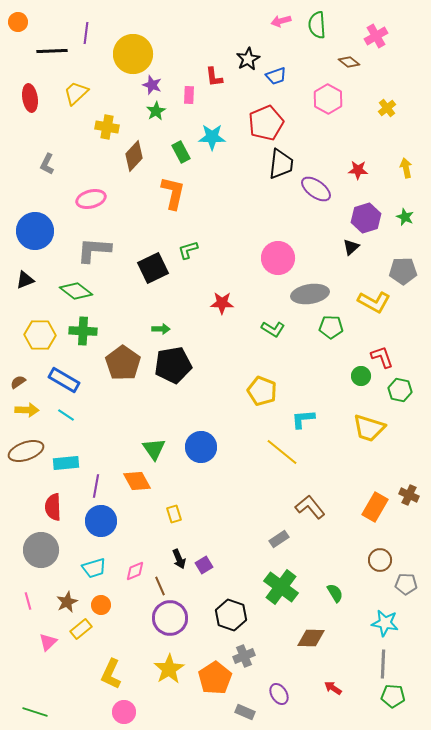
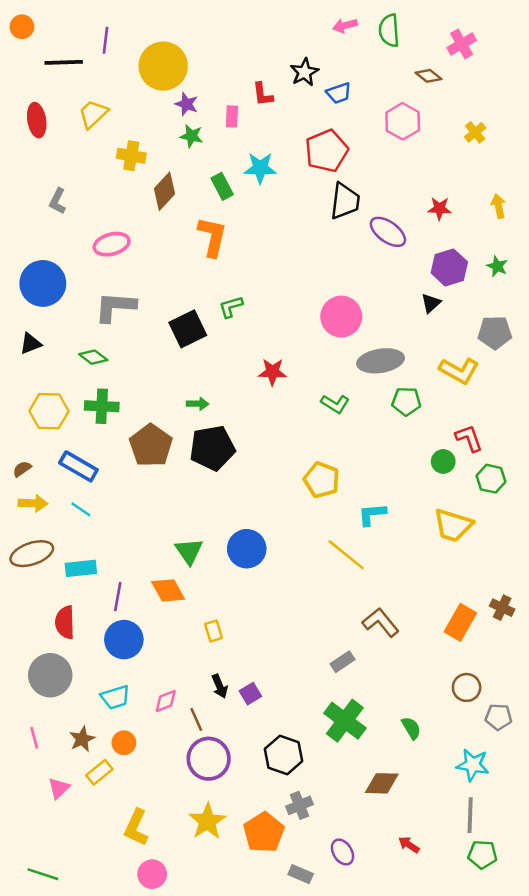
green star: (156, 111) -> (191, 136), turned -30
green diamond: (76, 291) -> (93, 357), size x0.7

